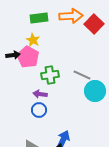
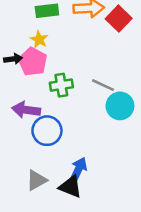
purple arrow: (40, 94) -> (26, 110), moved, size x1.5
blue circle: (39, 110) -> (47, 131), size x1.5

